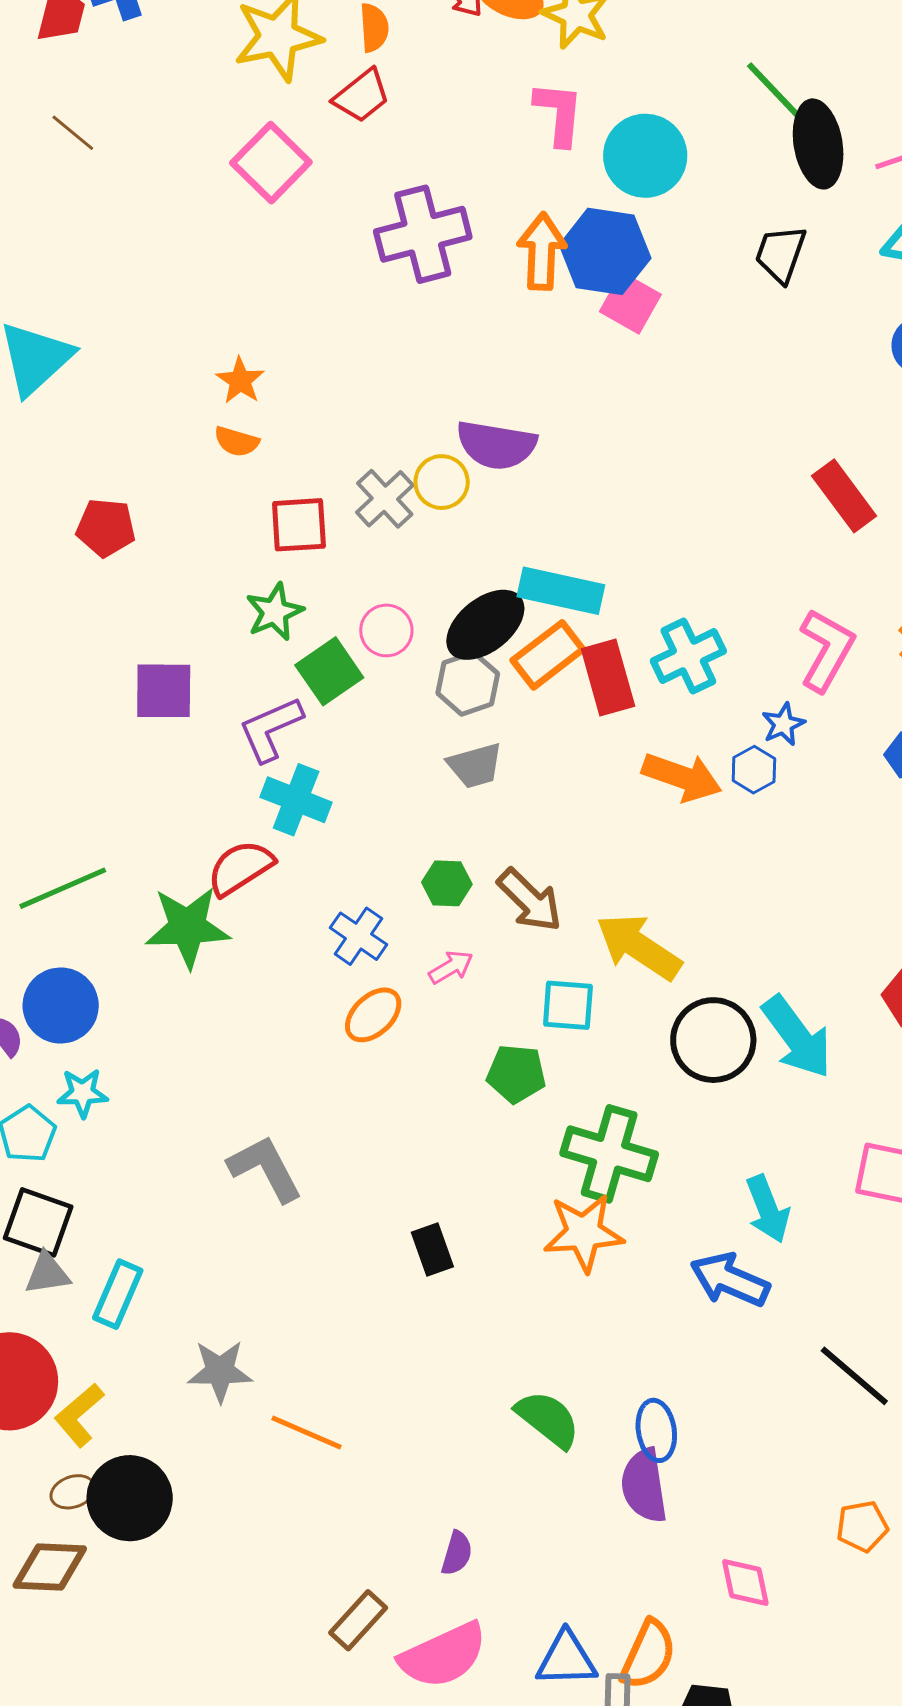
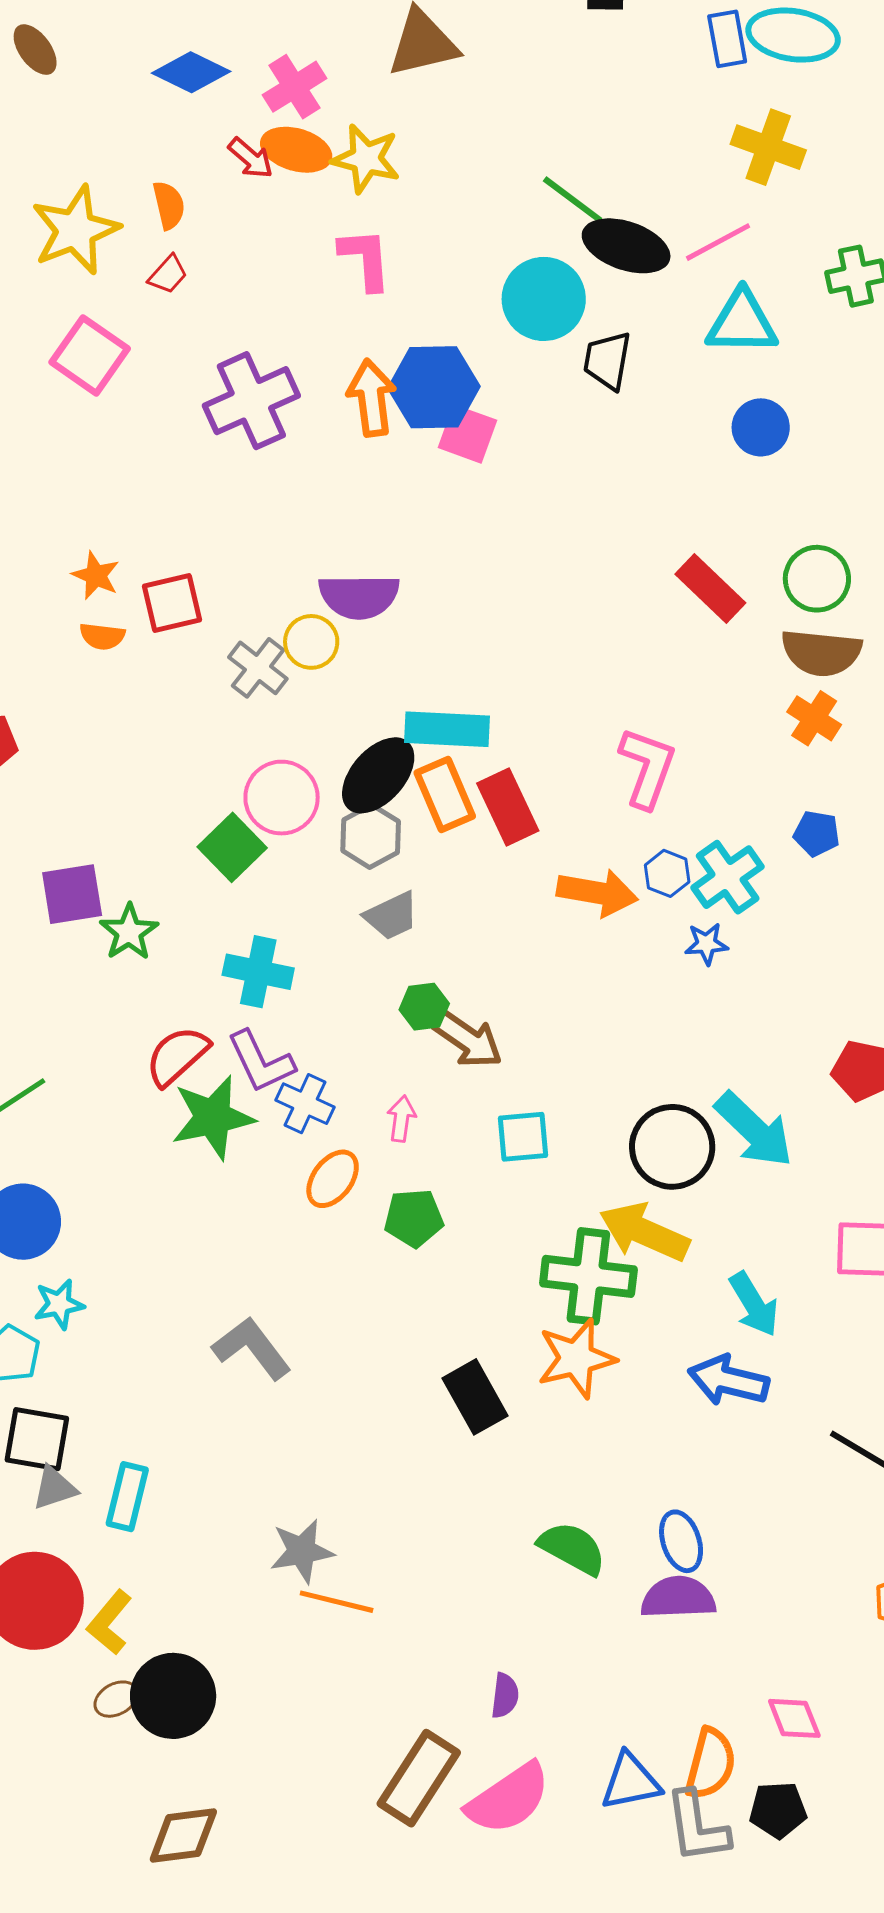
red trapezoid: (362, 96) -> (168, 274), size x0.7
black ellipse: (818, 144) -> (626, 246), turned -52
cyan circle: (645, 156) -> (544, 299), moved
red square: (299, 525) -> (172, 603), moved
green star: (275, 612) -> (129, 932), moved
pink circle: (386, 630) -> (282, 798), size x1.4
pink L-shape: (827, 650) -> (647, 768), moved
orange rectangle: (548, 655) -> (445, 795), turned -66
cyan cross: (688, 656) -> (728, 877), moved
blue star: (783, 724) -> (706, 944), moved, turned 30
purple L-shape: (271, 729) -> (261, 1062), moved, turned -82
cyan cross: (296, 800) -> (258, 972), moved
green hexagon: (447, 883) -> (424, 1007), moved
green star: (188, 927) -> (213, 1117), moved
yellow arrow: (639, 947) -> (644, 1232), moved
pink arrow: (451, 967) -> (401, 1119), turned -42
green pentagon: (516, 1074) -> (414, 1218), moved
black rectangle: (432, 1250) -> (475, 1397), moved, size x1.4
gray star: (220, 1371) -> (302, 1551), moved
purple semicircle: (644, 1486) -> (678, 1598), turned 106
brown diamond: (50, 1567) -> (183, 1836), moved
pink diamond: (745, 1583) -> (794, 1718), moved
brown rectangle: (358, 1620) -> (419, 1778), size x1.5

